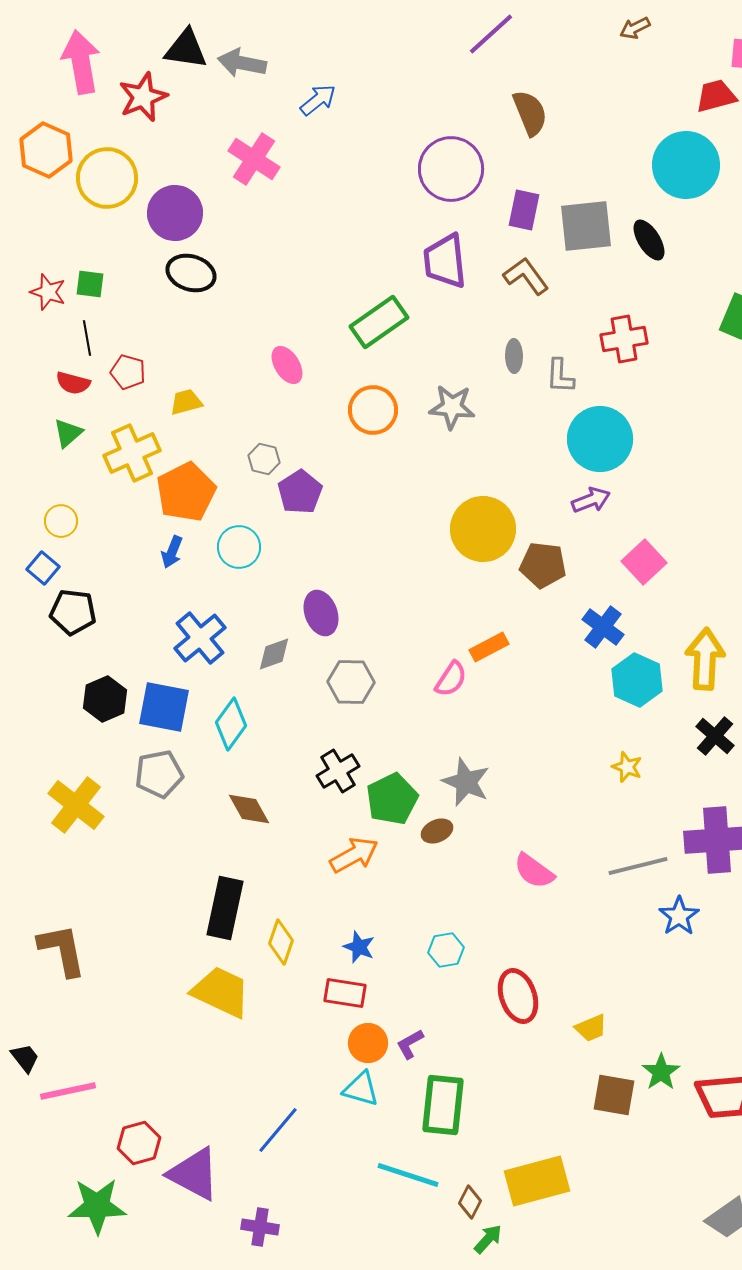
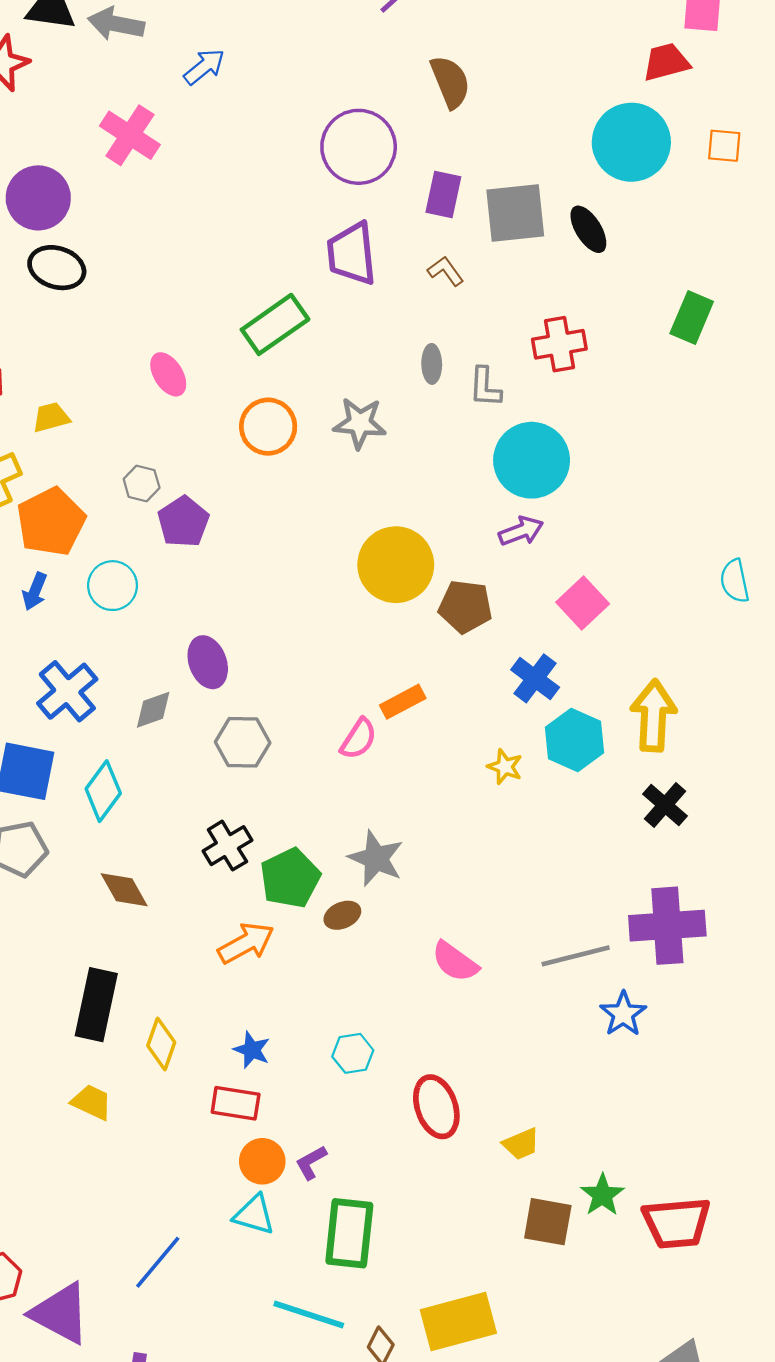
brown L-shape: (526, 276) -> (446, 271), size x0.7
yellow star: (627, 767) -> (505, 767), moved
yellow trapezoid: (221, 992) -> (92, 1102), size x0.6

